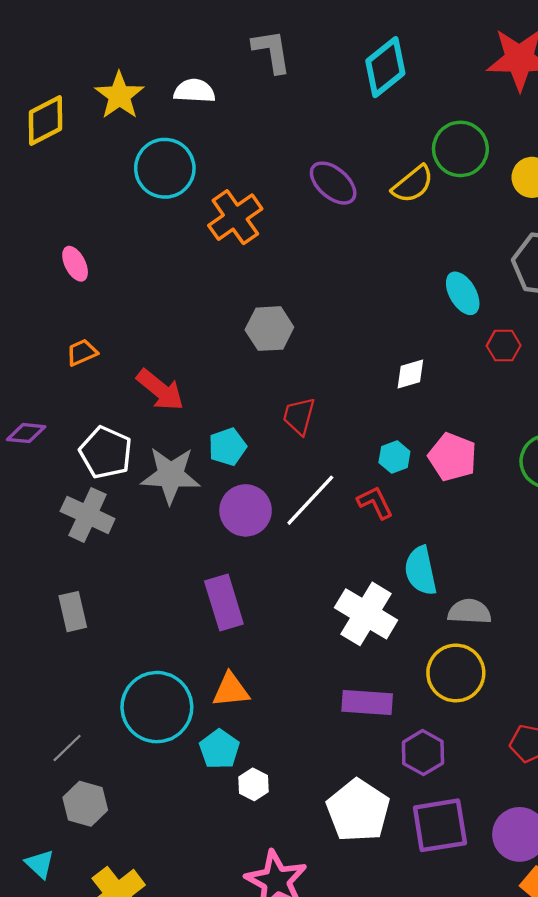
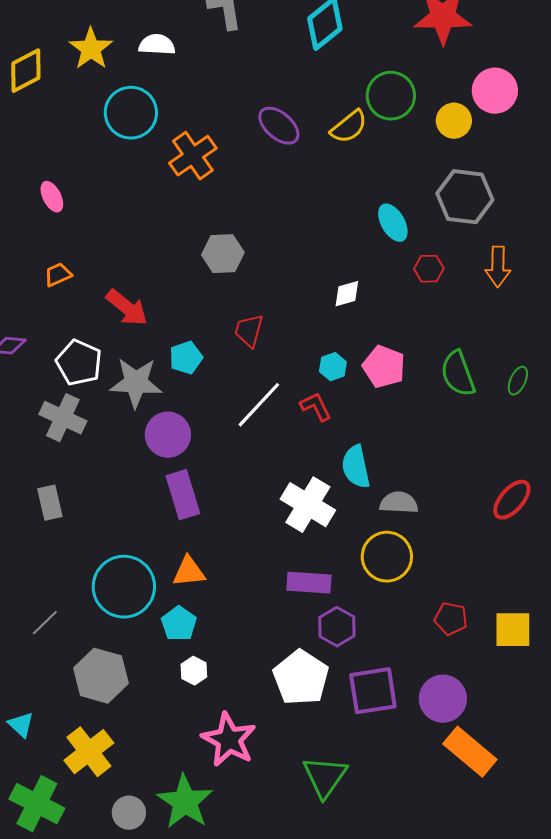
purple circle: (246, 510) -> (168, 435), moved
purple hexagon: (423, 753) -> (337, 627), moved
white hexagon: (254, 784) -> (194, 671), moved
gray hexagon: (85, 804) -> (101, 676), moved, size x1.4

